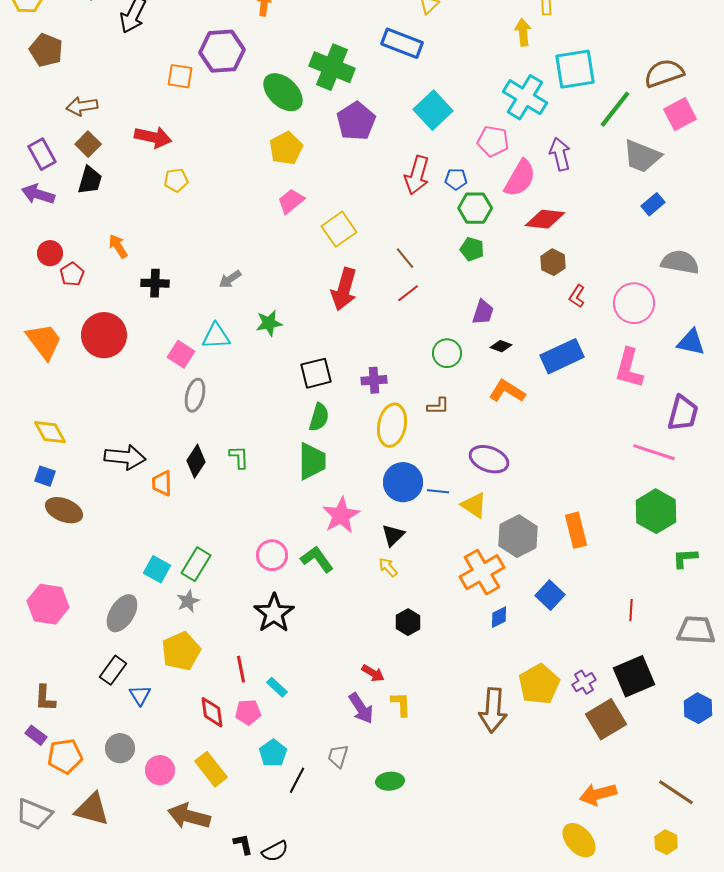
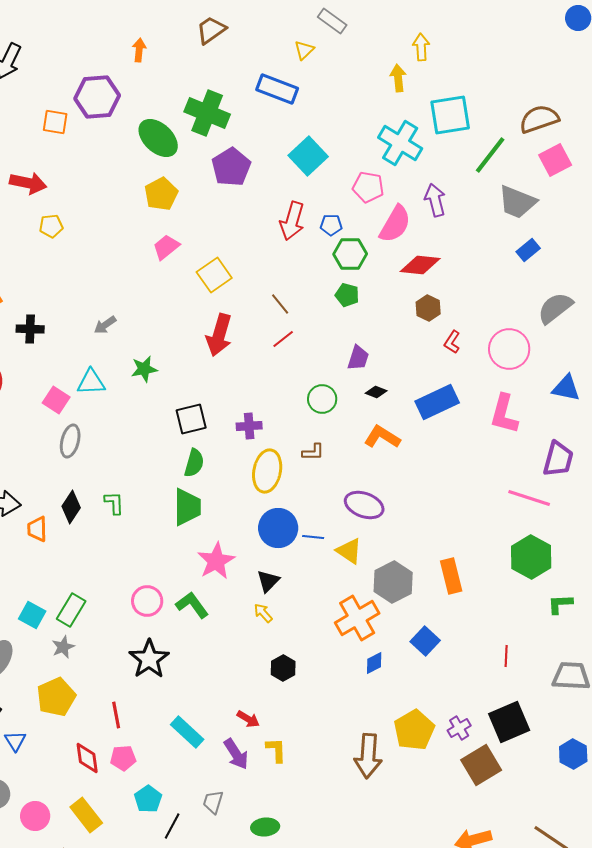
gray semicircle: (680, 262) -> (555, 308), turned -48
cyan rectangle: (277, 687) -> (187, 732), moved, size x1.6

